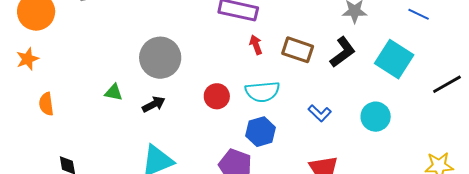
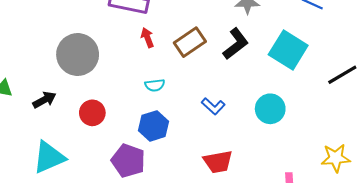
brown rectangle: (298, 50) -> (190, 42), turned -52
gray circle: (160, 58) -> (78, 55), moved
cyan semicircle: (262, 92) -> (155, 85), size x0.6
red circle: (217, 96) -> (92, 113), moved

